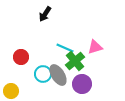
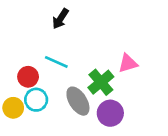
cyan line: (65, 48) -> (56, 62), moved
cyan circle: (43, 74) -> (36, 100), moved
yellow circle: (11, 91) -> (13, 108), moved

